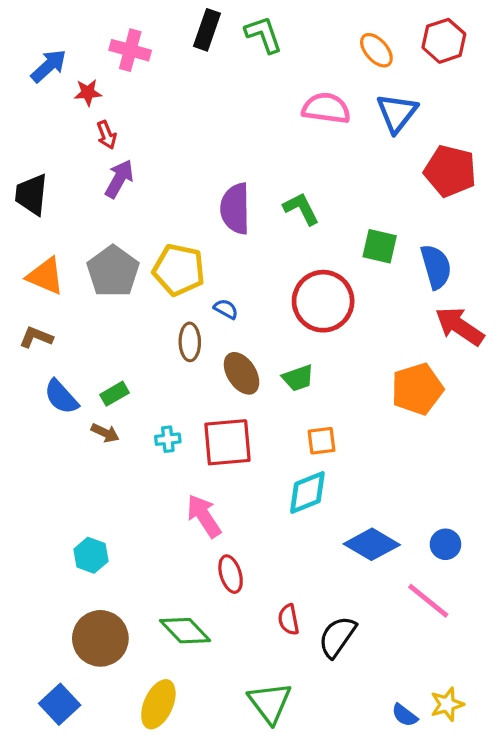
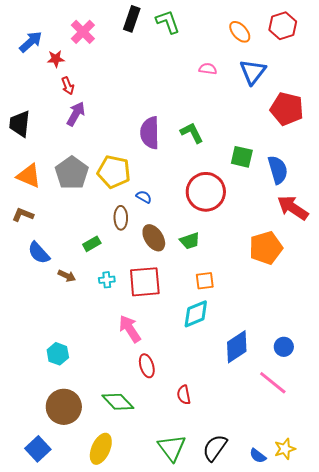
pink cross: (130, 50) -> (83, 32), turned 30
pink semicircle: (326, 108) -> (208, 69), size x0.6
green rectangle: (114, 394) -> (92, 244), moved
blue diamond: (372, 544) -> (237, 347), turned -64
black semicircle: (337, 637) -> (215, 448), moved

